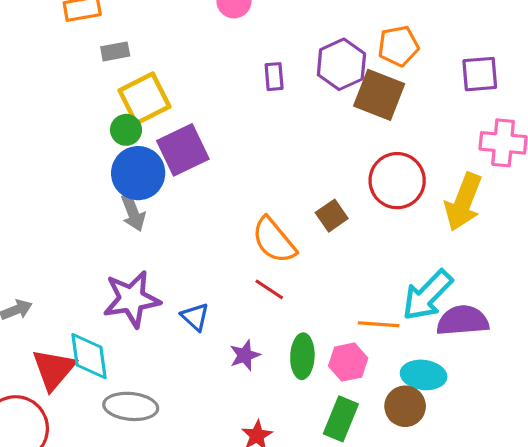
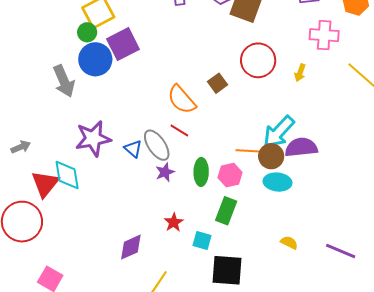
yellow arrow: (463, 202) -> (300, 73), size x0.5
gray arrow: (133, 213) -> (64, 81), moved, size x1.4
gray ellipse: (131, 406) -> (157, 145), moved, turned 52
brown circle: (405, 406) -> (271, 156), moved

